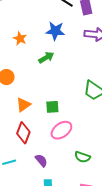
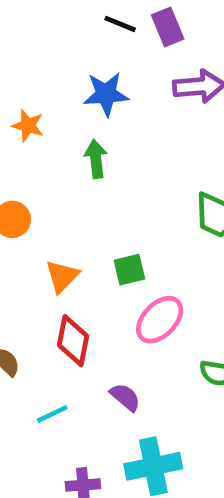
green arrow: (46, 58) -> (96, 159), turned -56

